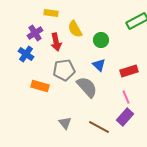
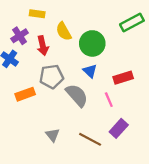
green circle: (101, 40) -> (92, 43), size x1.5
orange rectangle: (40, 86) -> (25, 94), turned -36
pink line: (126, 97) -> (109, 100), moved

